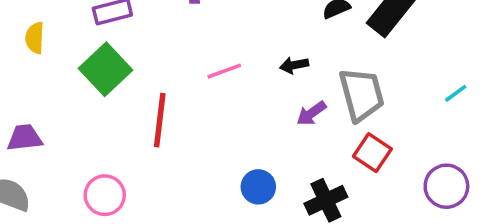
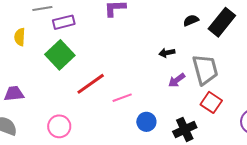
pink line: (224, 71) -> (122, 98), moved
red line: (160, 120) -> (91, 84), turned 48

